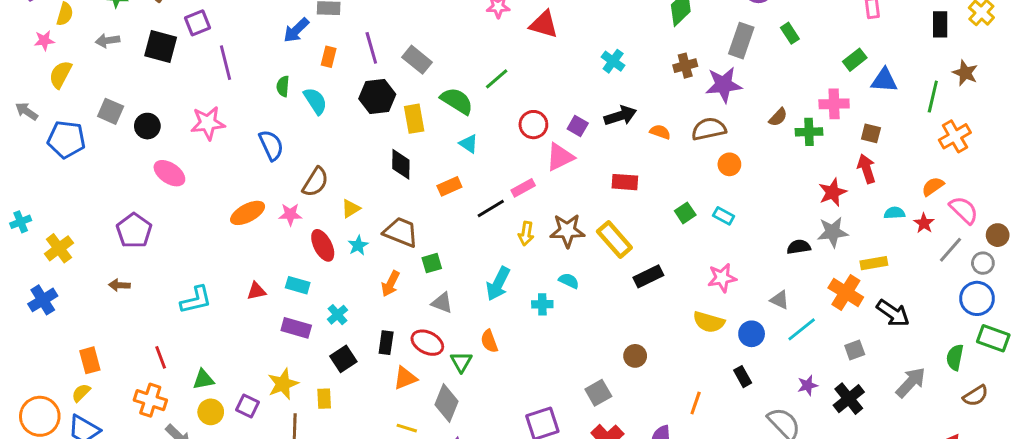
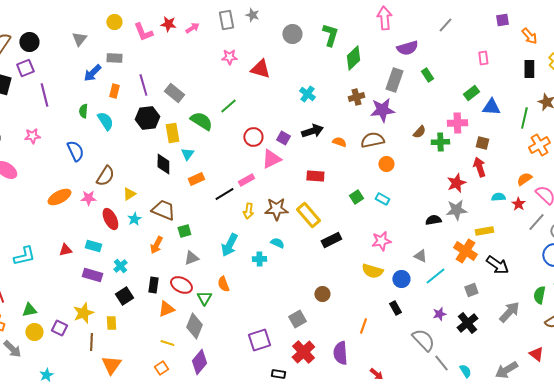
pink star: (208, 123) -> (32, 136), size x0.7
cyan triangle: (469, 144) -> (187, 154), moved, turned 32
gray triangle: (442, 303) -> (191, 258), turned -42

